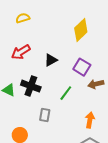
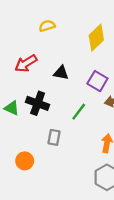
yellow semicircle: (23, 18) -> (47, 26), moved
black triangle: (51, 60) -> (61, 73), turned 40

